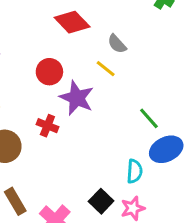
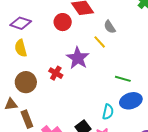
red circle: (49, 72) -> (63, 22), moved
green line: (149, 118) -> (123, 79), turned -42

